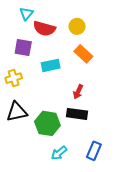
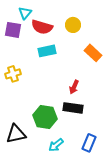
purple square: (23, 47) -> (13, 30), moved
orange rectangle: (83, 54) -> (93, 53), moved
cyan rectangle: (51, 65) -> (47, 51), moved
black triangle: (17, 112) -> (16, 134), moved

